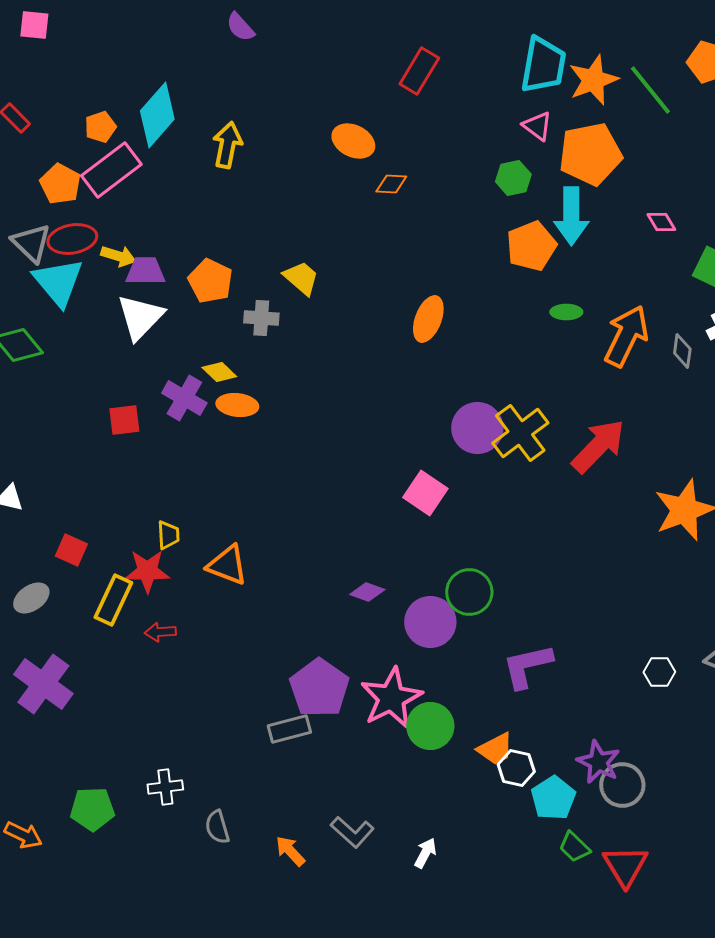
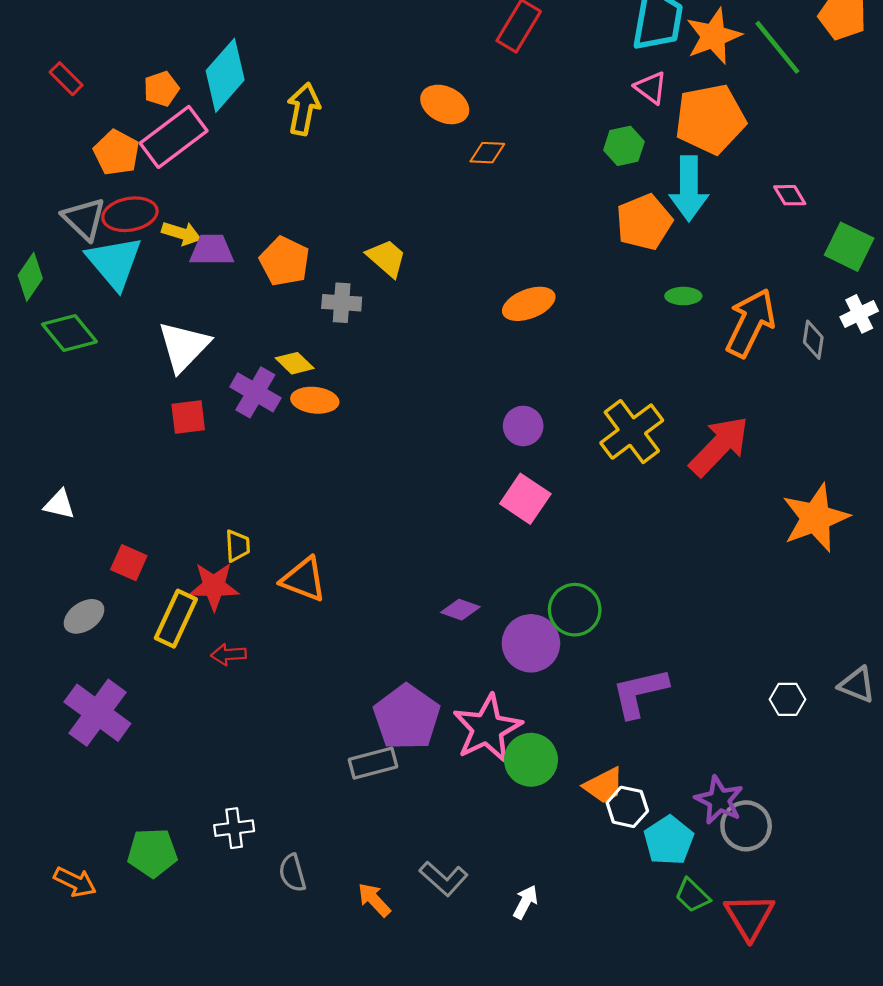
white triangle: (140, 317) -> (184, 346), moved
orange ellipse: (428, 319) -> (529, 304), turned 48
purple circle: (477, 428) -> (523, 426), moved, size x0.7

